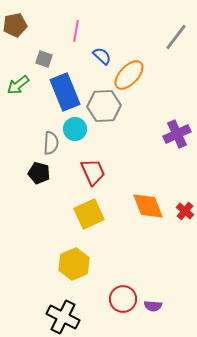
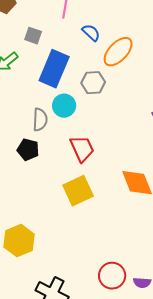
blue rectangle: (65, 92) -> (54, 69), turned 45
gray hexagon: (104, 106) -> (93, 83), size x0.7
yellow hexagon: (74, 264) -> (19, 241), moved

